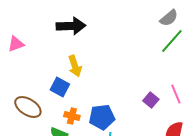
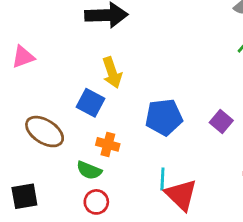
pink triangle: (16, 44) -> (23, 57), moved
blue pentagon: (102, 117) -> (164, 117), moved

